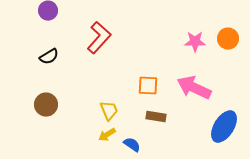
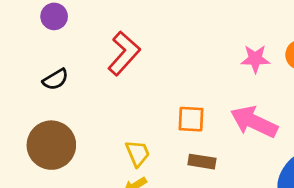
brown circle: (46, 105) -> (51, 145), size x1.5

